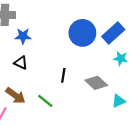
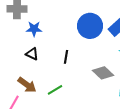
black line: (63, 75) -> (66, 57), moved
green line: (45, 101) -> (55, 90), turned -70

